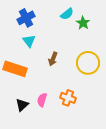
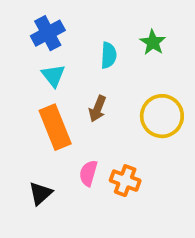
cyan semicircle: (67, 14) -> (109, 55), moved, turned -48
orange rectangle: (15, 69) -> (55, 127), moved, turned 50
pink semicircle: (42, 100) -> (88, 173), moved

